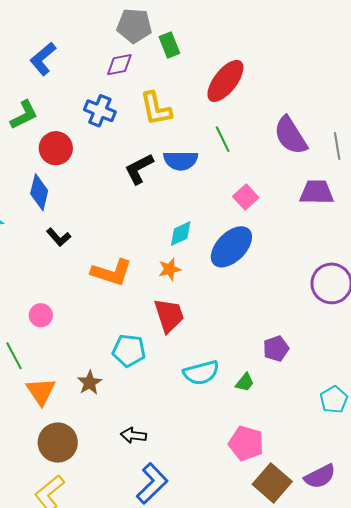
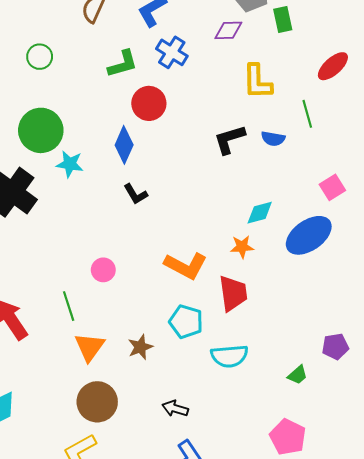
red ellipse: (225, 81) -> (333, 66), size x0.7
blue cross: (100, 111) -> (172, 52), moved
green line: (223, 139) -> (307, 114), moved
blue semicircle: (181, 160) -> (273, 139), size x0.7
orange L-shape: (112, 272) -> (186, 266), moved
cyan semicircle: (201, 373) -> (229, 356), moved

